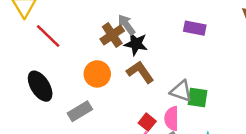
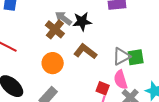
black star: (136, 44) -> (82, 22), moved
gray triangle: (181, 91) -> (121, 56), turned -30

